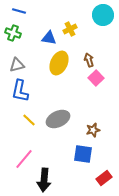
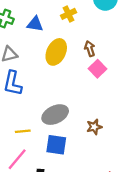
blue triangle: (49, 38) -> (35, 24), moved
yellow line: (29, 120) -> (23, 131), moved, turned -48
blue square: (83, 154) -> (56, 145), moved

